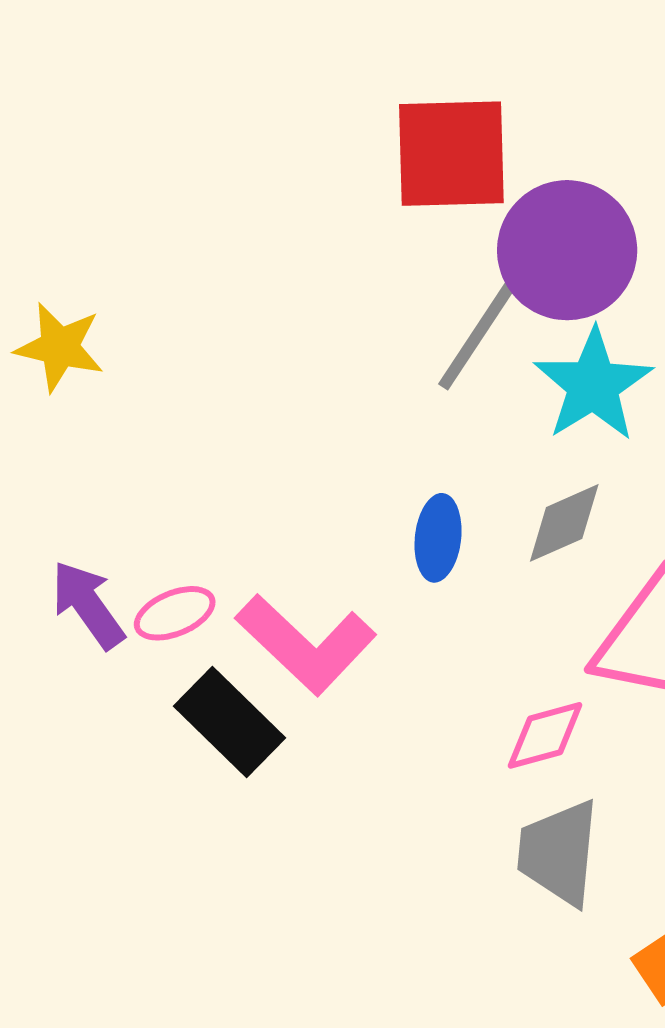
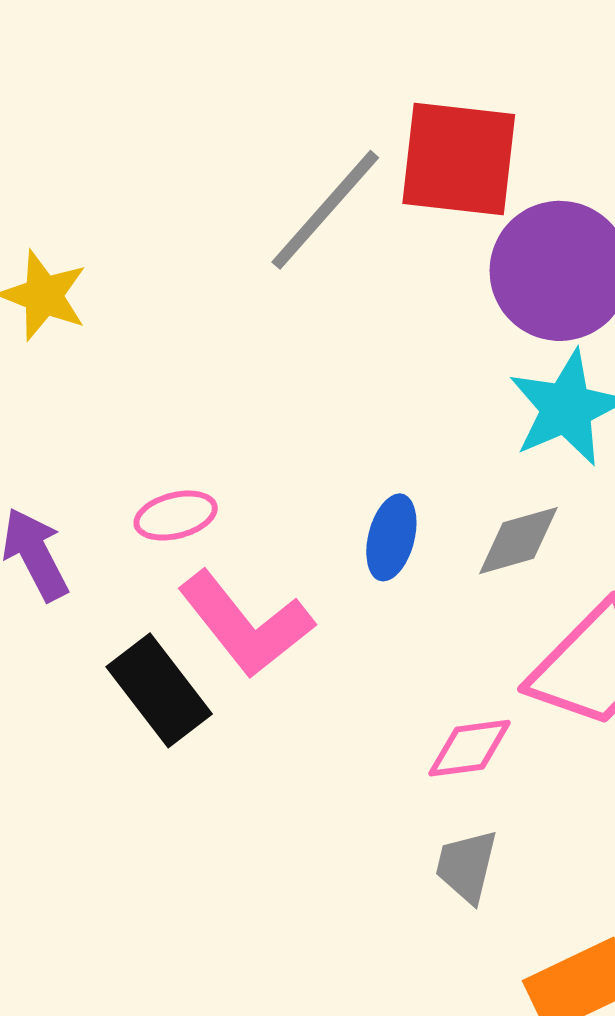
gray line: (484, 325) -> (325, 210), moved
pink ellipse: (175, 613) -> (176, 516), moved
gray trapezoid: (559, 853) -> (467, 866), size x0.7

